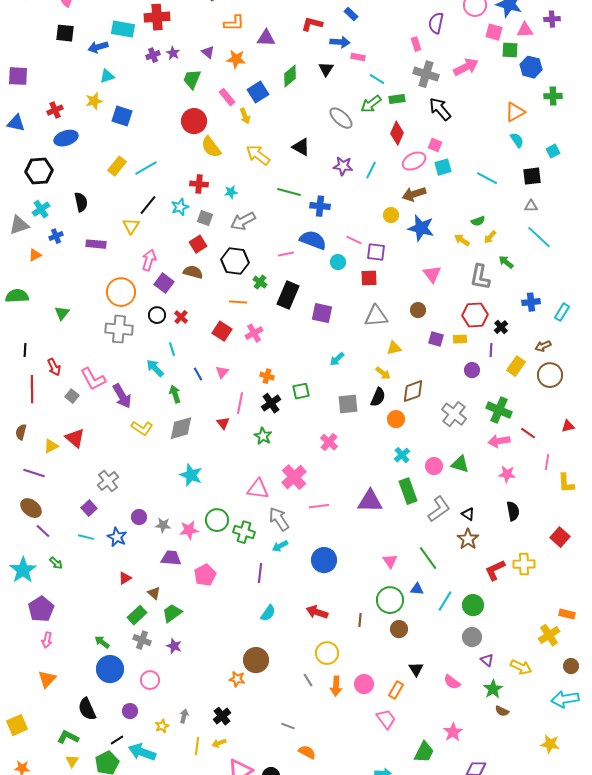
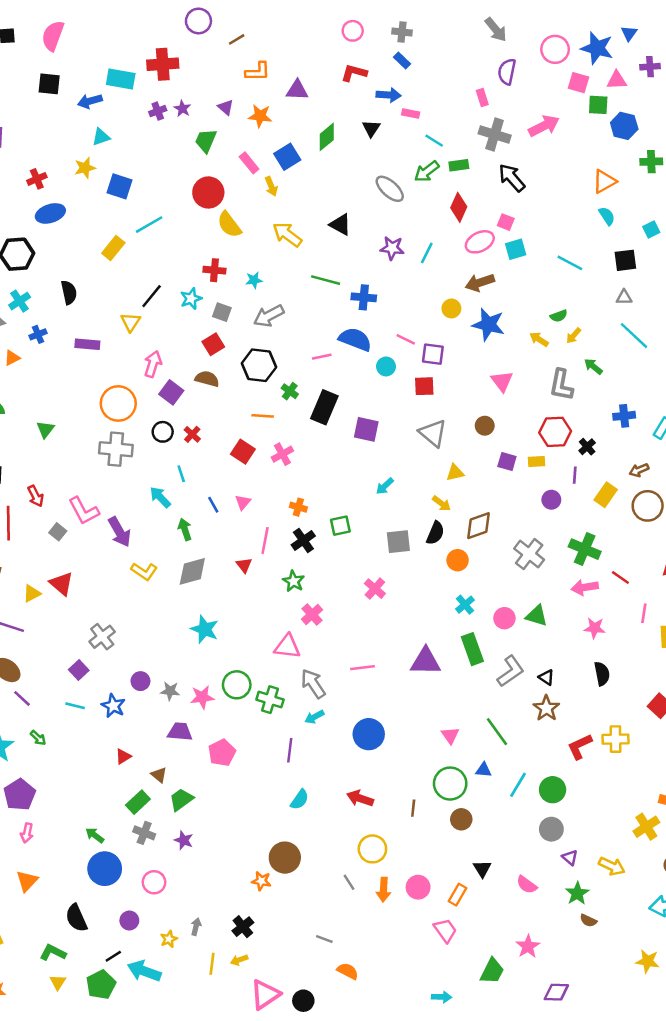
cyan line: (146, 168) -> (149, 225), moved
gray triangle: (376, 316) -> (433, 433), turned 45
pink cross: (294, 477) -> (312, 614), moved, size x0.7

